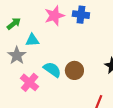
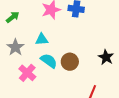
cyan triangle: (32, 40) -> (42, 39), moved

